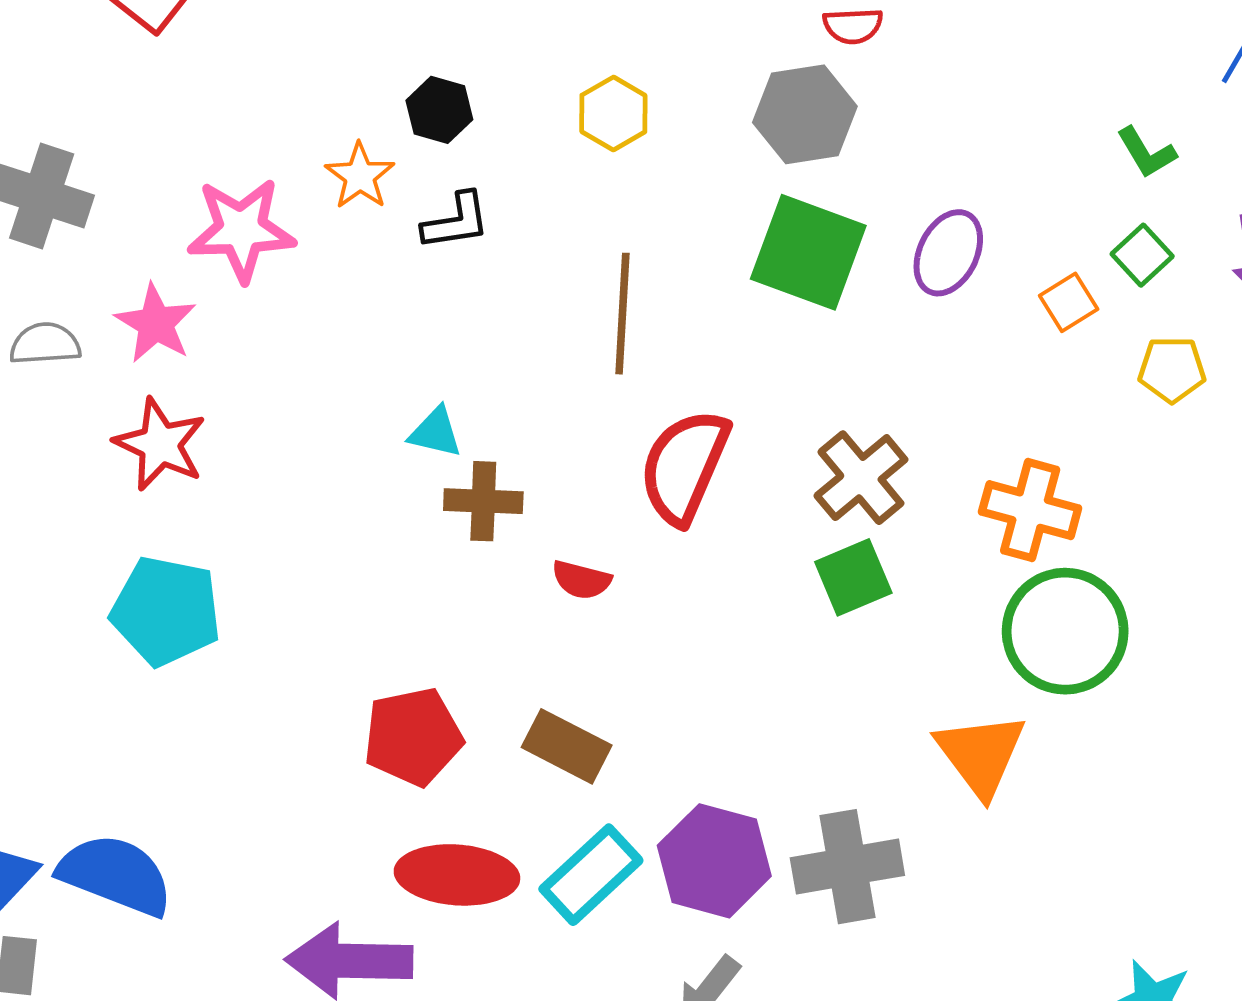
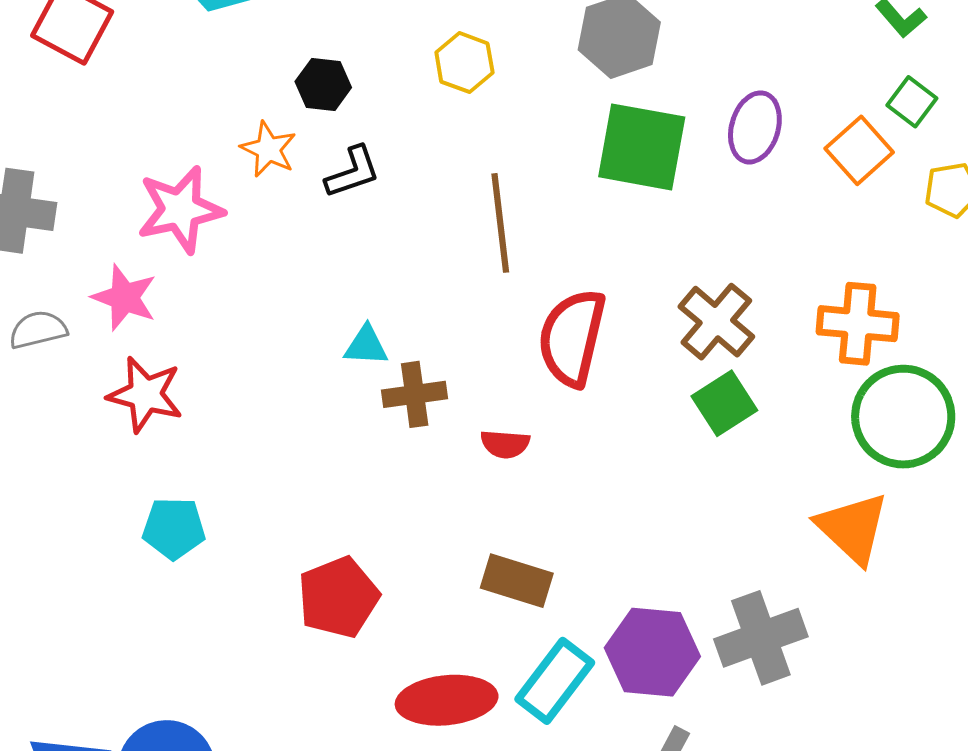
orange square: (1069, 302) -> (859, 150), size x1.4
cyan pentagon: (166, 611) -> (174, 528), size x0.7
red pentagon: (413, 737) -> (338, 597), moved

